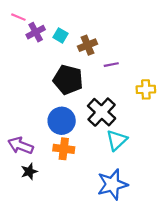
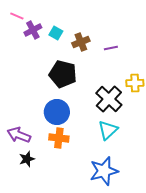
purple line: (111, 65) -> (111, 48), moved
black cross: (102, 112) -> (109, 99), moved

